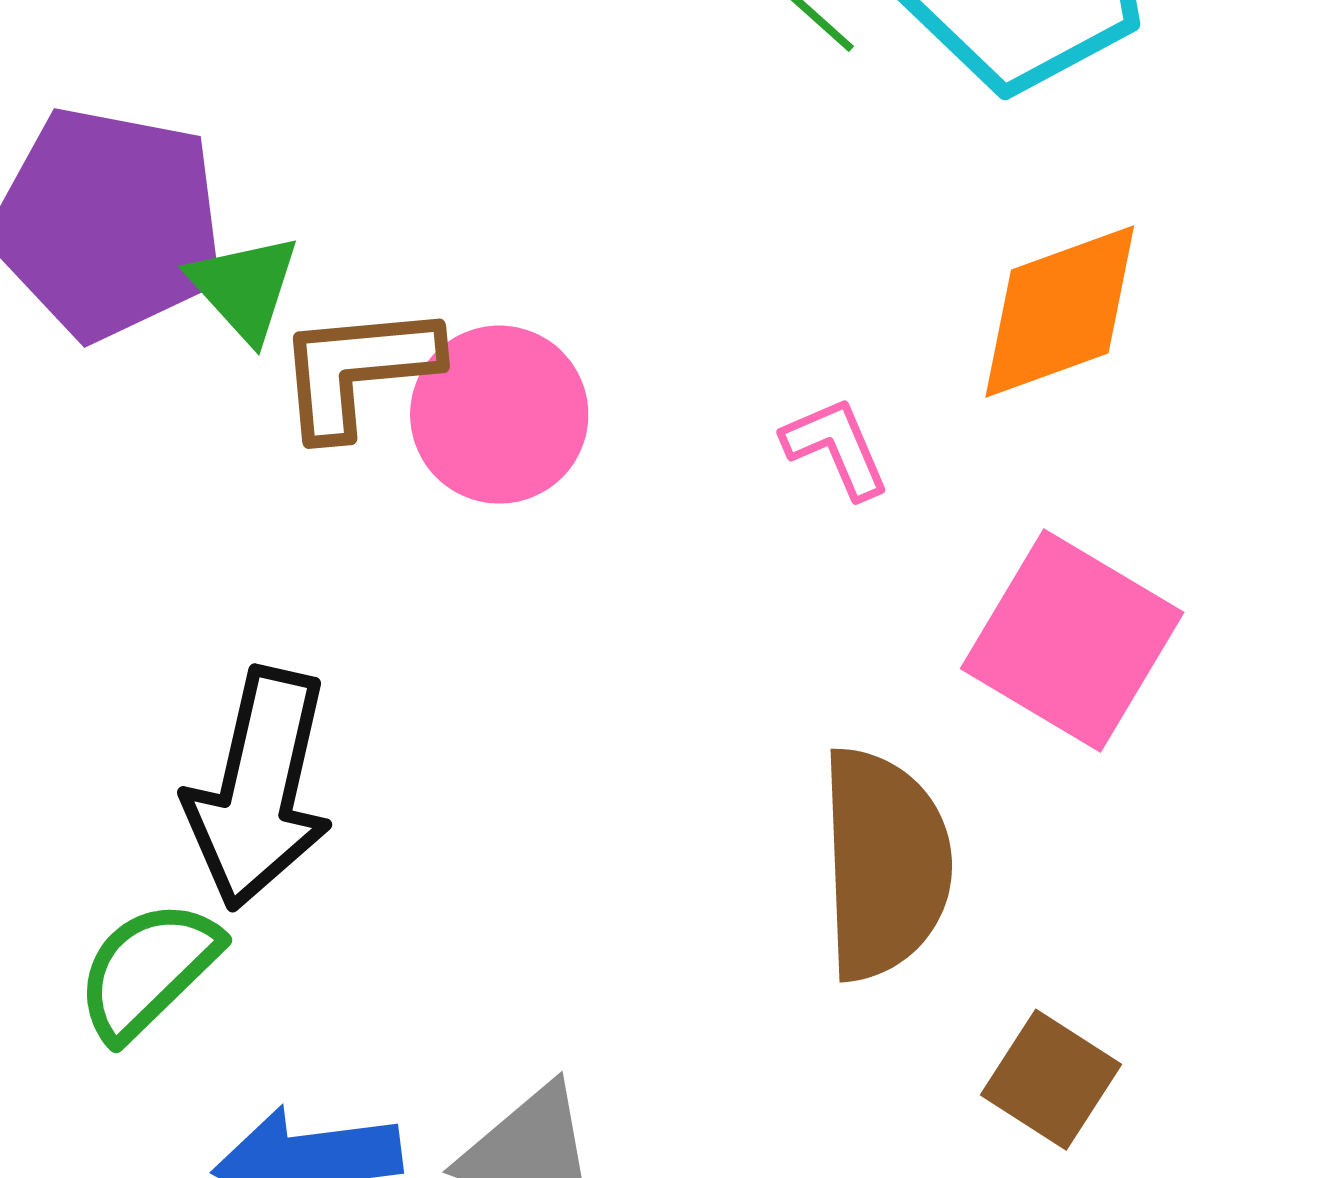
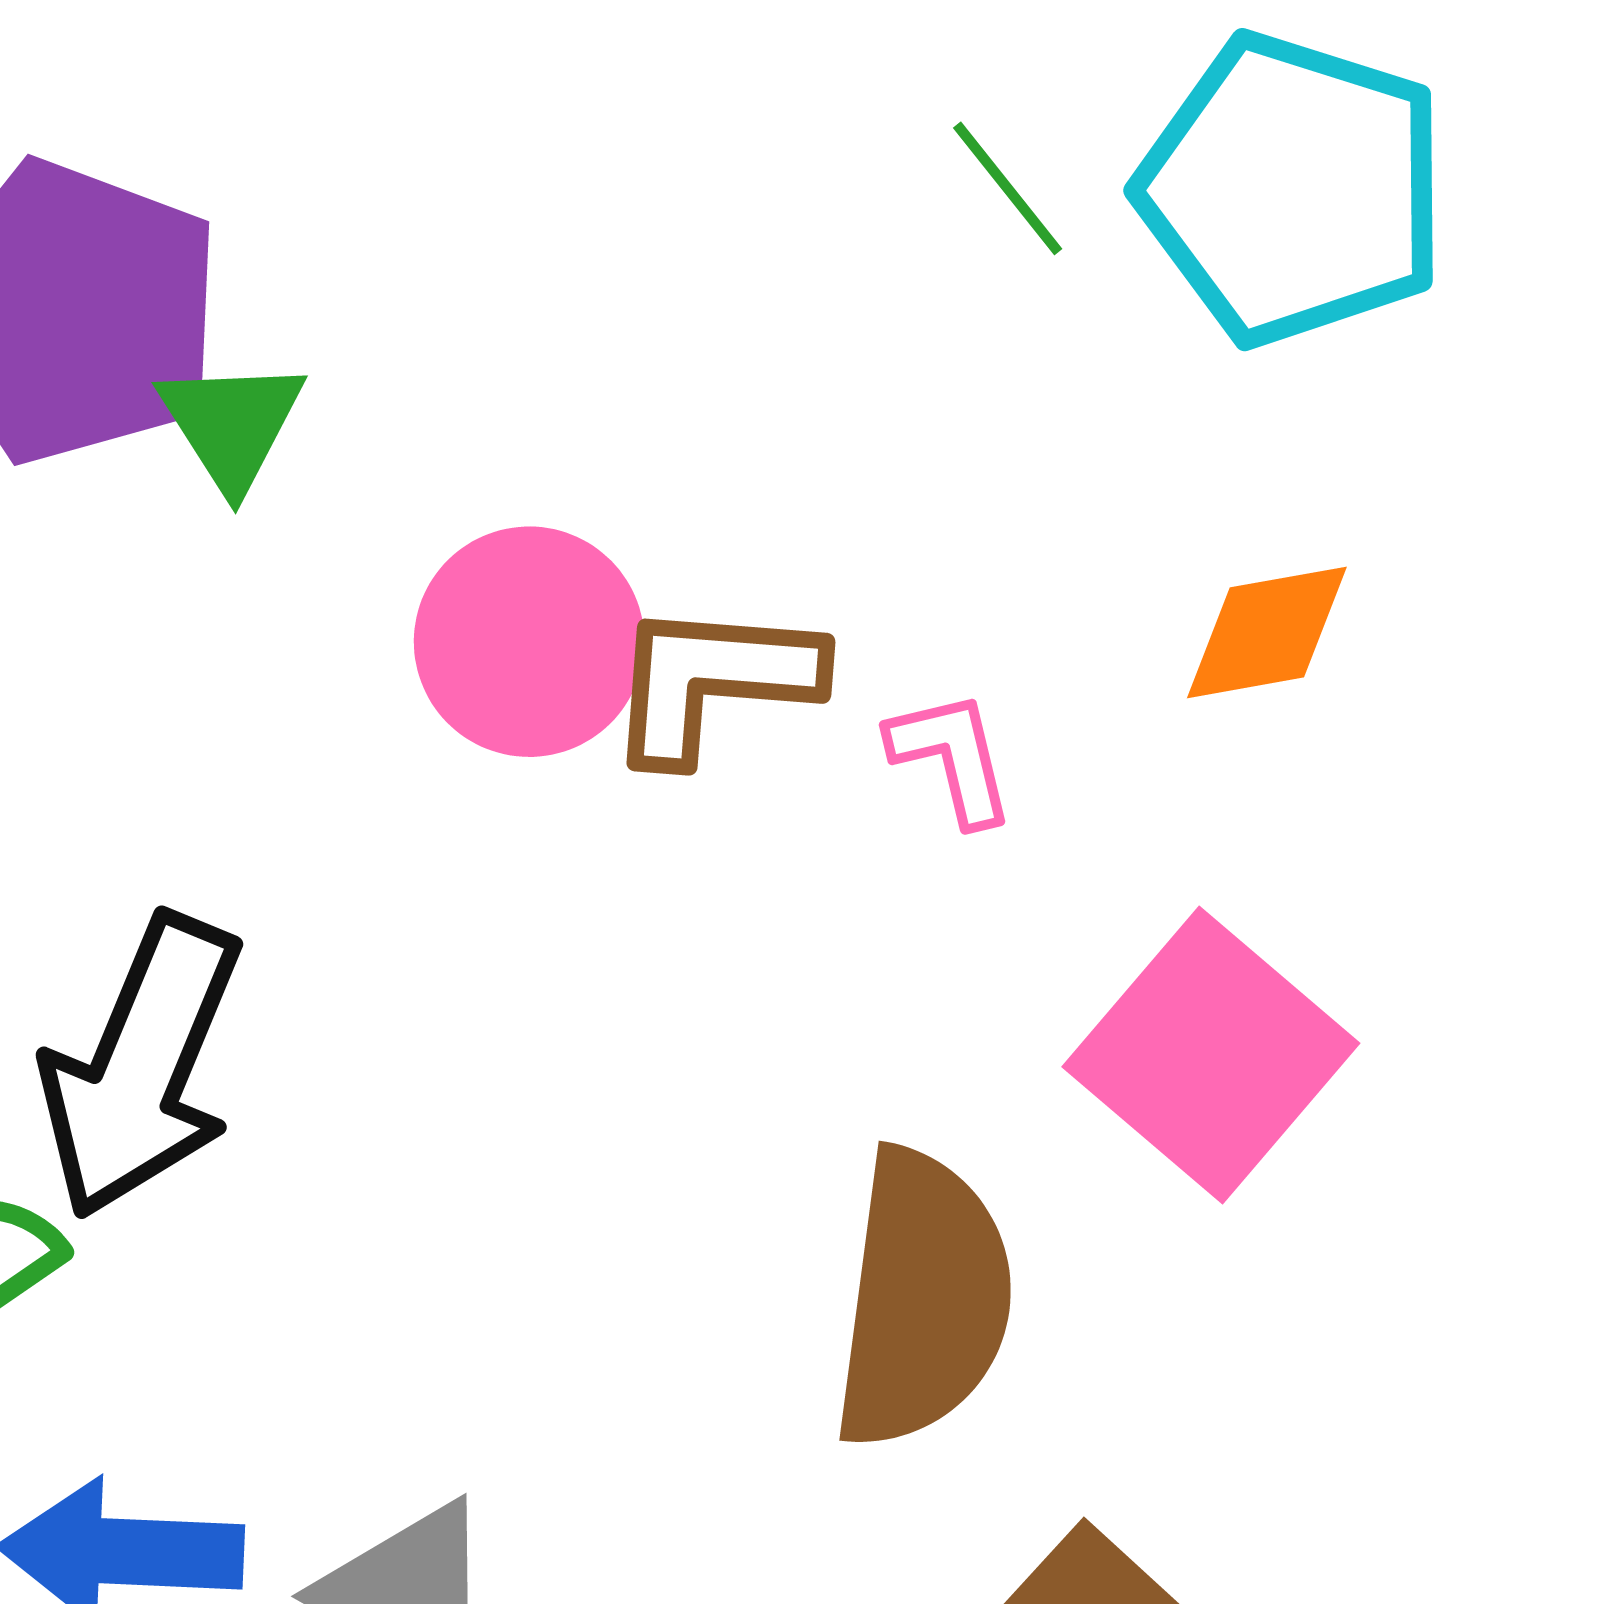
orange diamond: (1060, 311) -> (1267, 632), size x0.7
brown L-shape: (358, 370) -> (713, 681), moved

